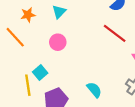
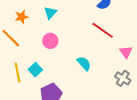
yellow line: (28, 85) -> (18, 73), moved
cyan semicircle: (94, 90) -> (84, 63), moved

